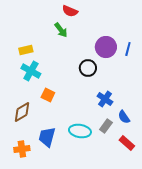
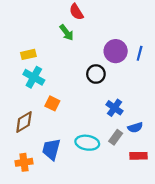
red semicircle: (70, 11) -> (76, 12), turned 35
blue semicircle: (124, 117) -> (135, 127), turned -72
red rectangle: (127, 143) -> (138, 156), turned -42

